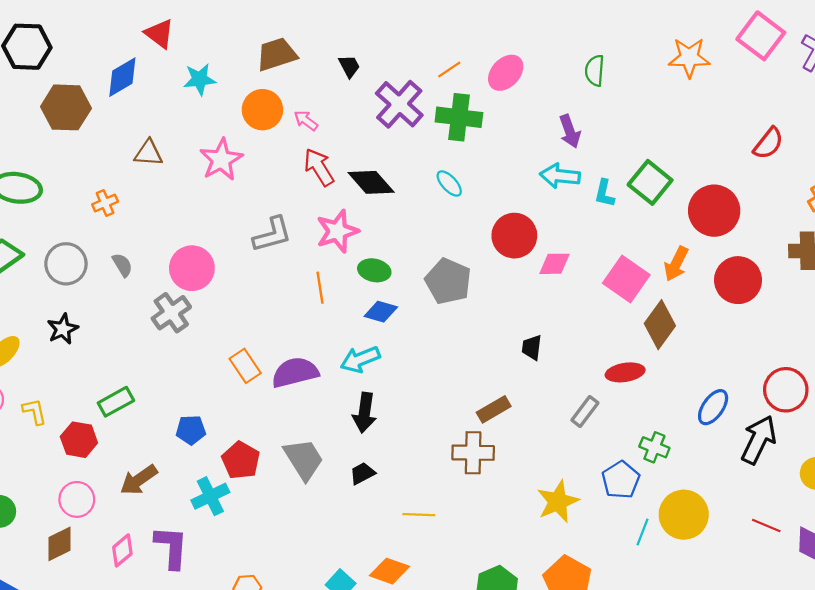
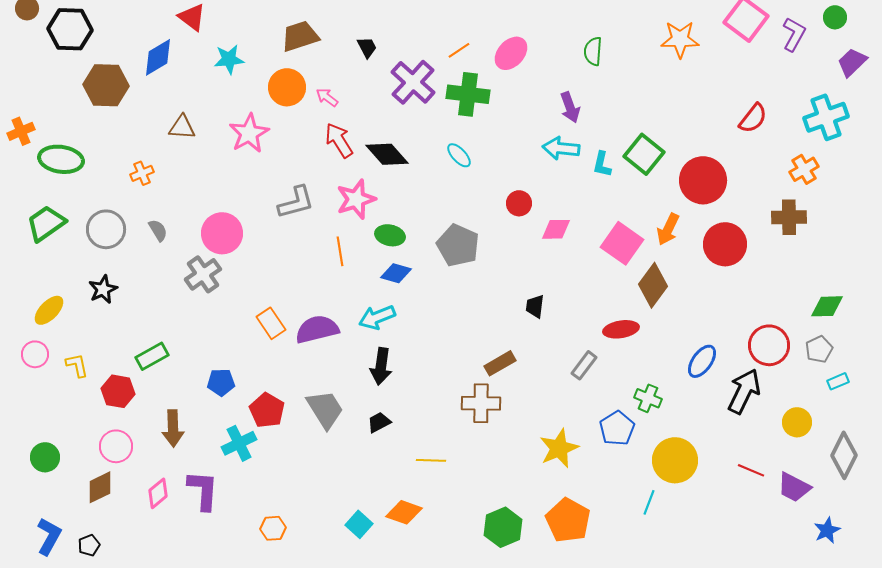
red circle: (514, 236) -> (519, 203), size x0.6
brown arrow: (139, 480) -> (173, 428), turned -57
cyan line: (642, 532) -> (649, 502), moved

